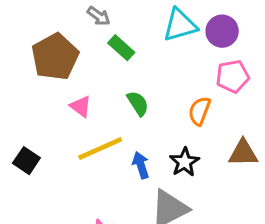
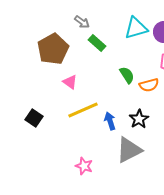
green semicircle: (138, 103) -> (127, 75), moved
orange semicircle: (199, 111) -> (149, 85), turned -126

